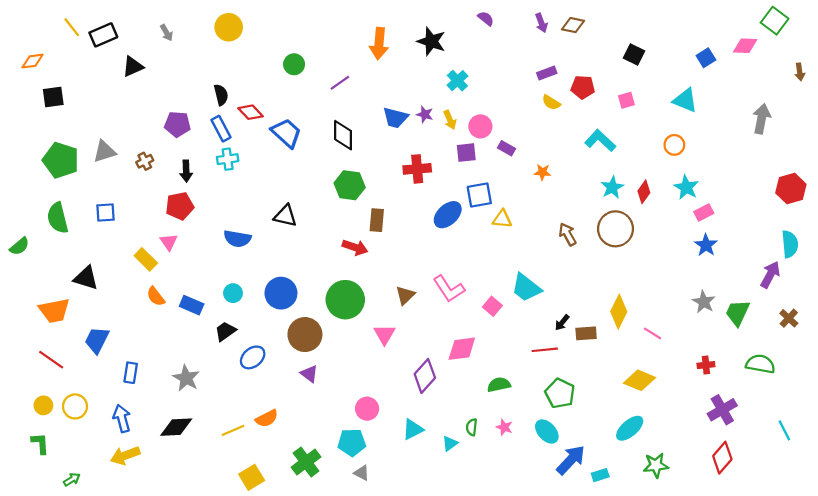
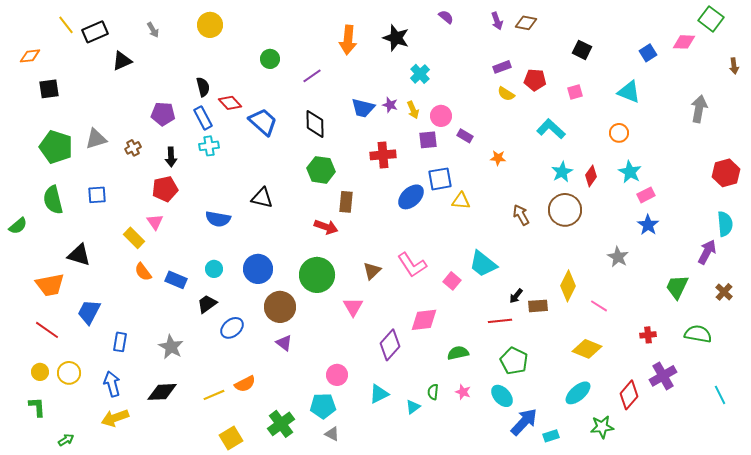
gray star: (704, 302) -> (618, 257), moved
red diamond: (722, 458) -> (629, 395), moved

